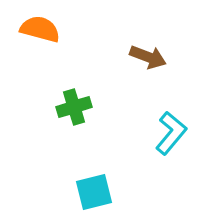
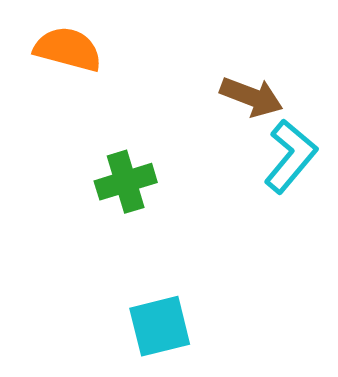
cyan L-shape: (171, 133) -> (290, 156), moved

